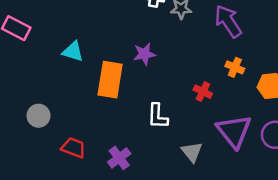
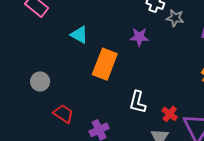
purple star: (144, 54) -> (139, 37), moved
red cross: (203, 92) -> (170, 114), moved

